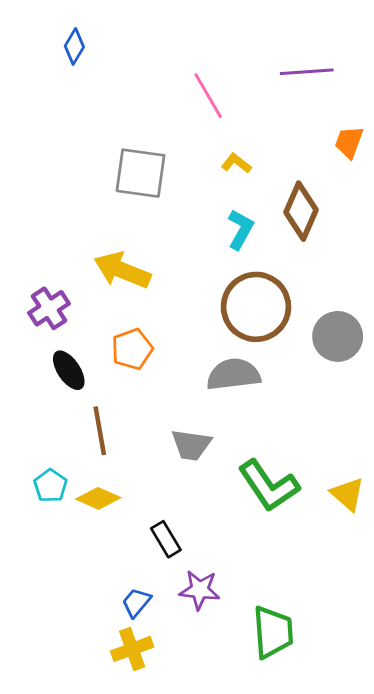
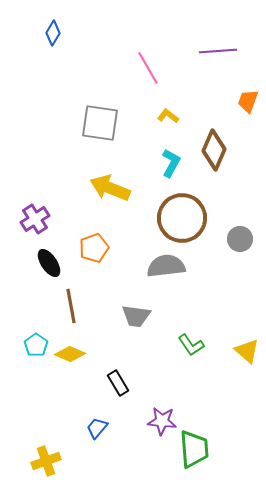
yellow arrow: (122, 270) -> (110, 188), moved
gray circle: (338, 336) -> (240, 239), size x0.7
green L-shape: (269, 486) -> (191, 345), size x0.6
purple star: (200, 590) -> (162, 421), moved
yellow cross: (132, 649) -> (46, 461), moved

